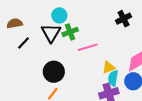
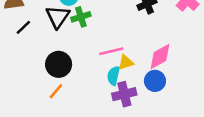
pink line: (88, 47) -> (111, 51), moved
cyan semicircle: (113, 78) -> (113, 76), moved

